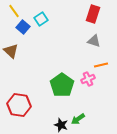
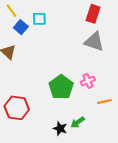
cyan square: (41, 19) -> (39, 19), turned 32
gray triangle: (94, 41) -> (94, 42), size x1.5
orange line: (101, 65) -> (104, 102), moved

